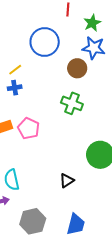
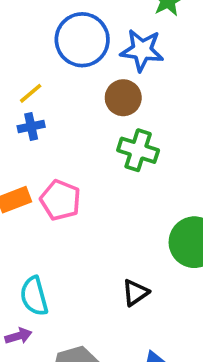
blue star: (94, 48) -> (142, 50), moved
brown circle: (77, 68) -> (123, 98), moved

